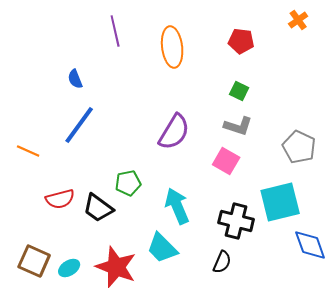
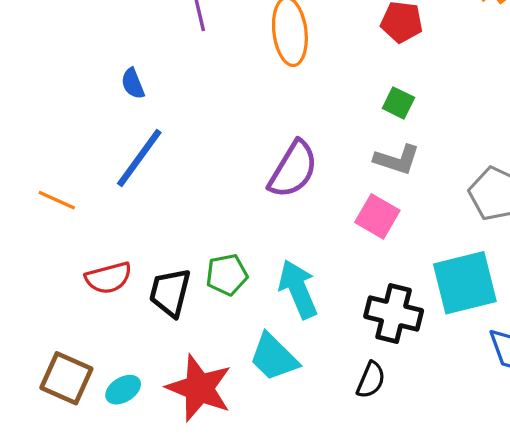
green pentagon: (128, 183) -> (227, 275), moved
black trapezoid: (98, 208) -> (170, 292), turned 68

